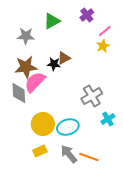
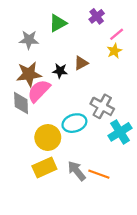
brown triangle: (64, 58) -> (81, 63), moved
gray cross: (92, 96) -> (102, 106), turned -30
cyan cross: (108, 119) -> (120, 132), size x1.5
cyan ellipse: (68, 127) -> (74, 123), moved
yellow rectangle: (40, 151) -> (44, 167), size x1.5

